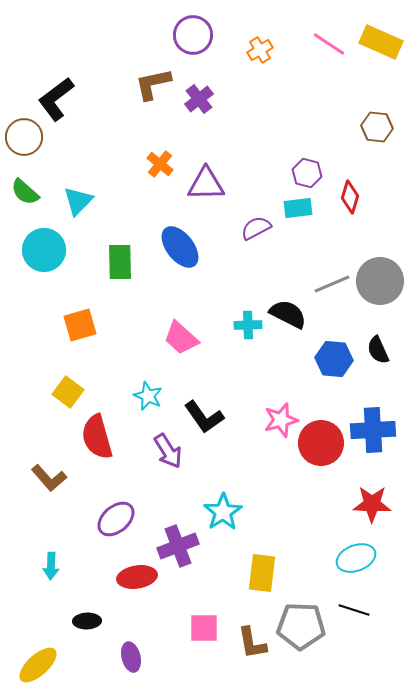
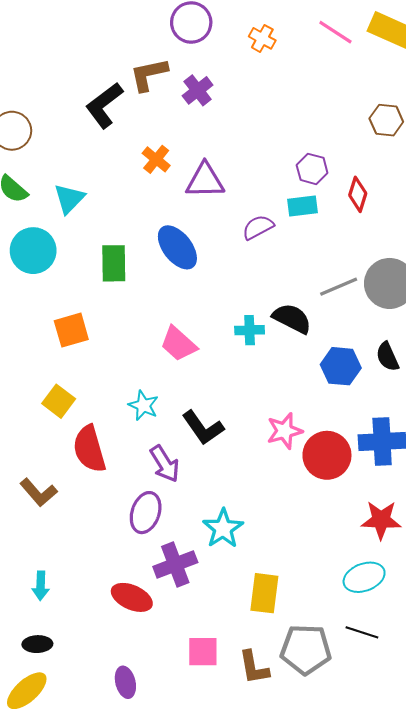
orange cross: (260, 50) -> (262, 38), turned -30
black L-shape: (56, 99) -> (104, 105), moved
purple ellipse: (116, 519) -> (146, 513), moved, turned -30
red ellipse: (137, 577) -> (132, 597), turned 33
black ellipse: (87, 621) -> (37, 644), moved

